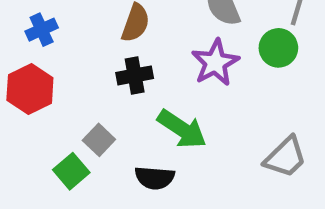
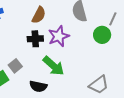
purple star: (215, 63) -> (59, 36), moved

